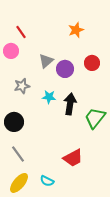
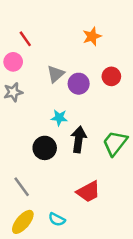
gray star: (22, 86) -> (13, 92), moved
black arrow: (70, 104) -> (79, 139), moved
black circle: (14, 122) -> (45, 148), moved

